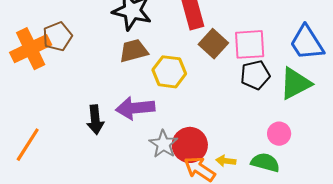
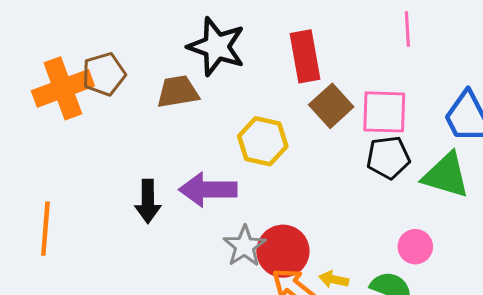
brown trapezoid: (134, 51) -> (178, 92), moved
green triangle: (295, 83) -> (446, 175), turned 39
orange line: (28, 145) -> (45, 229), turned -33

